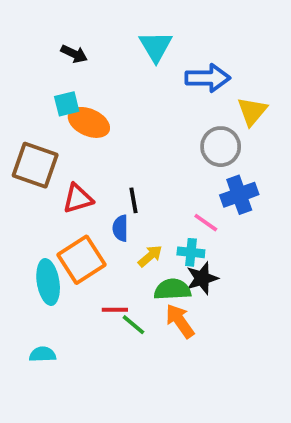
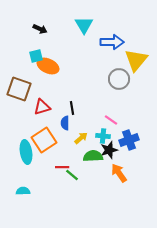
yellow triangle: (252, 111) -> (136, 60), size x1.4
blue cross: (239, 195) -> (129, 140), moved
orange arrow: (180, 321) -> (119, 173), moved

